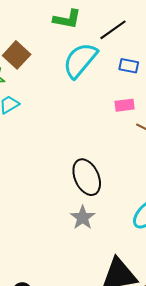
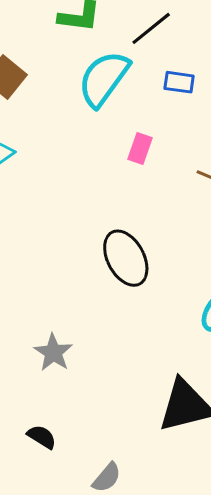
pink rectangle: (125, 105) -> (140, 149), moved, turned -60
gray star: (83, 218) -> (53, 353), moved

